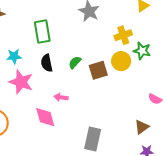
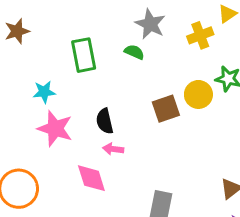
yellow cross: (123, 35) -> (200, 35), moved
green semicircle: (75, 62) -> (134, 52), moved, turned 72
black semicircle: (47, 63) -> (105, 121), moved

